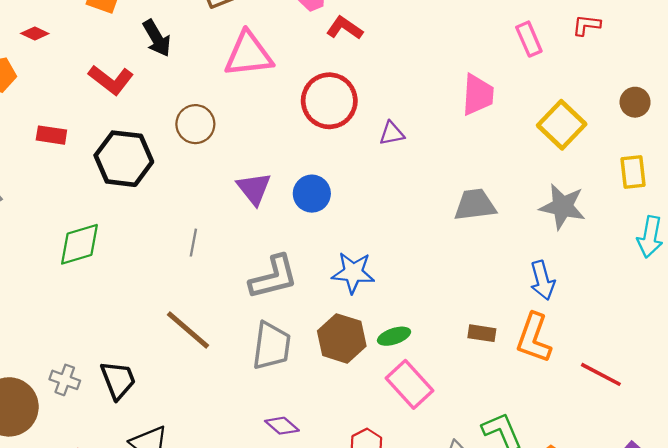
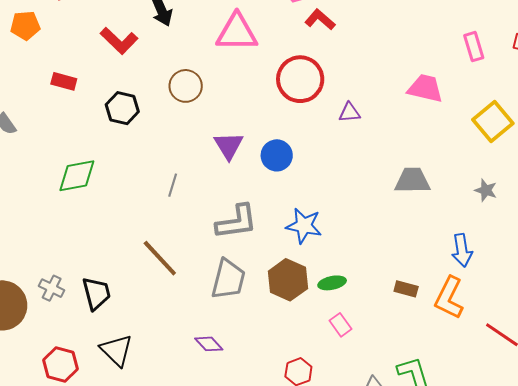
pink trapezoid: (478, 95) -> (425, 88), turned -87
black hexagon: (124, 159) -> (122, 108), size x0.7
gray star: (563, 207) -> (486, 190), size x0.6
pink rectangle: (410, 384) -> (340, 325), size x0.6
purple diamond: (282, 426) -> (209, 344), moved

